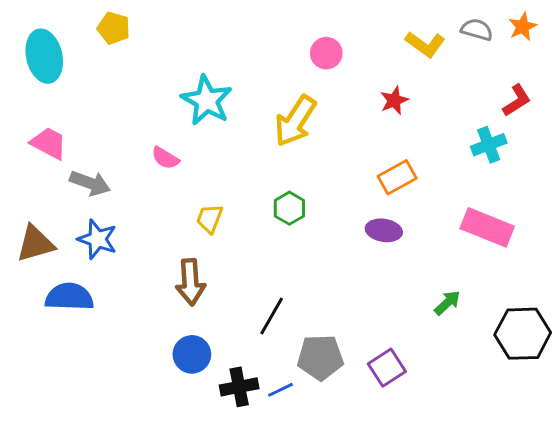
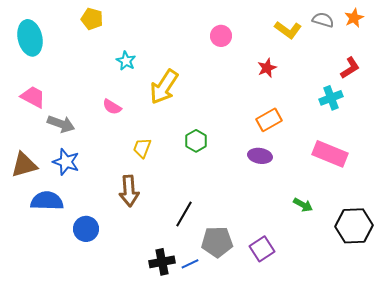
yellow pentagon: (114, 28) -> (92, 19), moved
cyan star: (207, 100) -> (126, 61), moved, size x0.6
yellow arrow: (295, 121) -> (164, 87), moved
green arrow: (447, 303) -> (303, 205), turned 72
blue circle: (192, 354) -> (86, 229), moved

